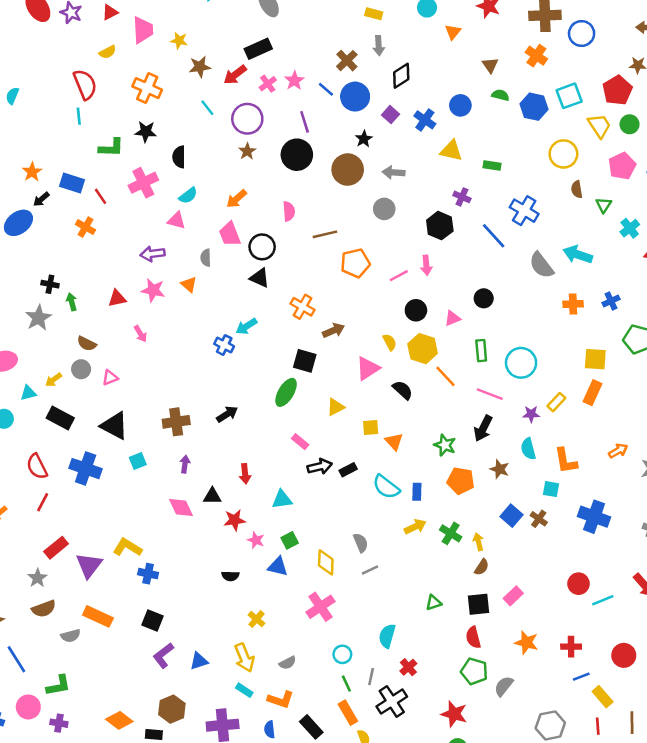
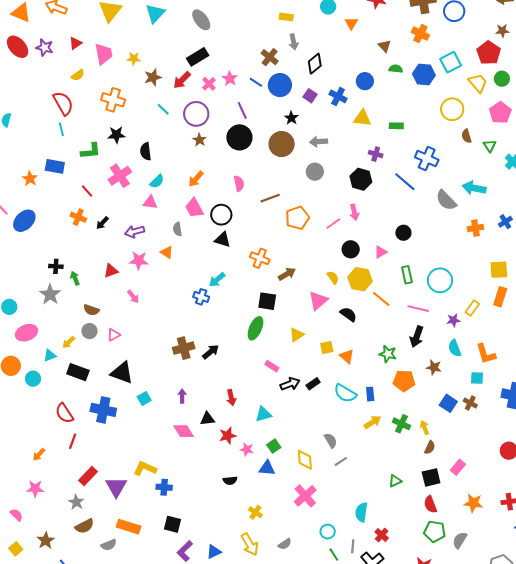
blue rectangle: (72, 183) -> (55, 166), moved
black arrow: (41, 199) -> (102, 223), moved
brown cross: (176, 422) -> (184, 348), moved

